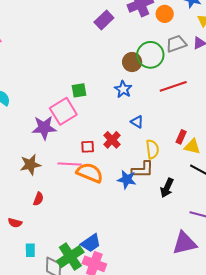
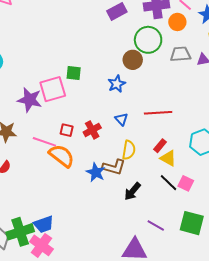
green circle: (150, 55) -> (148, 40), moved
red line: (173, 86) -> (158, 113), moved

